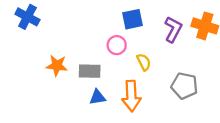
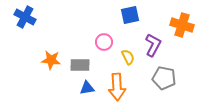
blue square: (132, 19) -> (130, 15), moved
purple L-shape: (173, 29) -> (153, 45), moved

